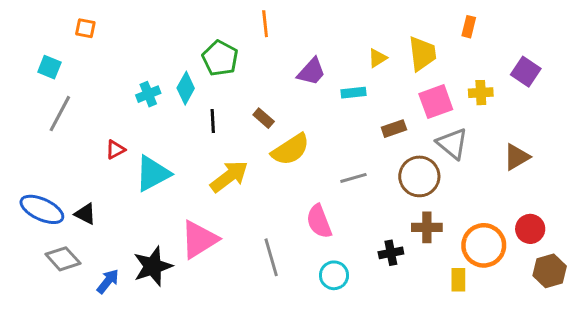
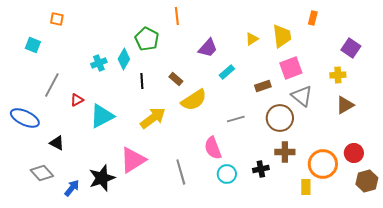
cyan rectangle: (353, 93) -> (227, 72), moved, turned -35
yellow cross: (481, 93) -> (338, 75), moved
gray line: (60, 114) -> (52, 85), moved
blue ellipse: (42, 209) -> (25, 118), moved
cyan circle: (334, 275) -> (227, 174), moved

